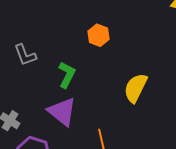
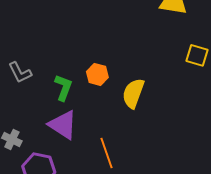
orange hexagon: (98, 35) -> (97, 74), moved

